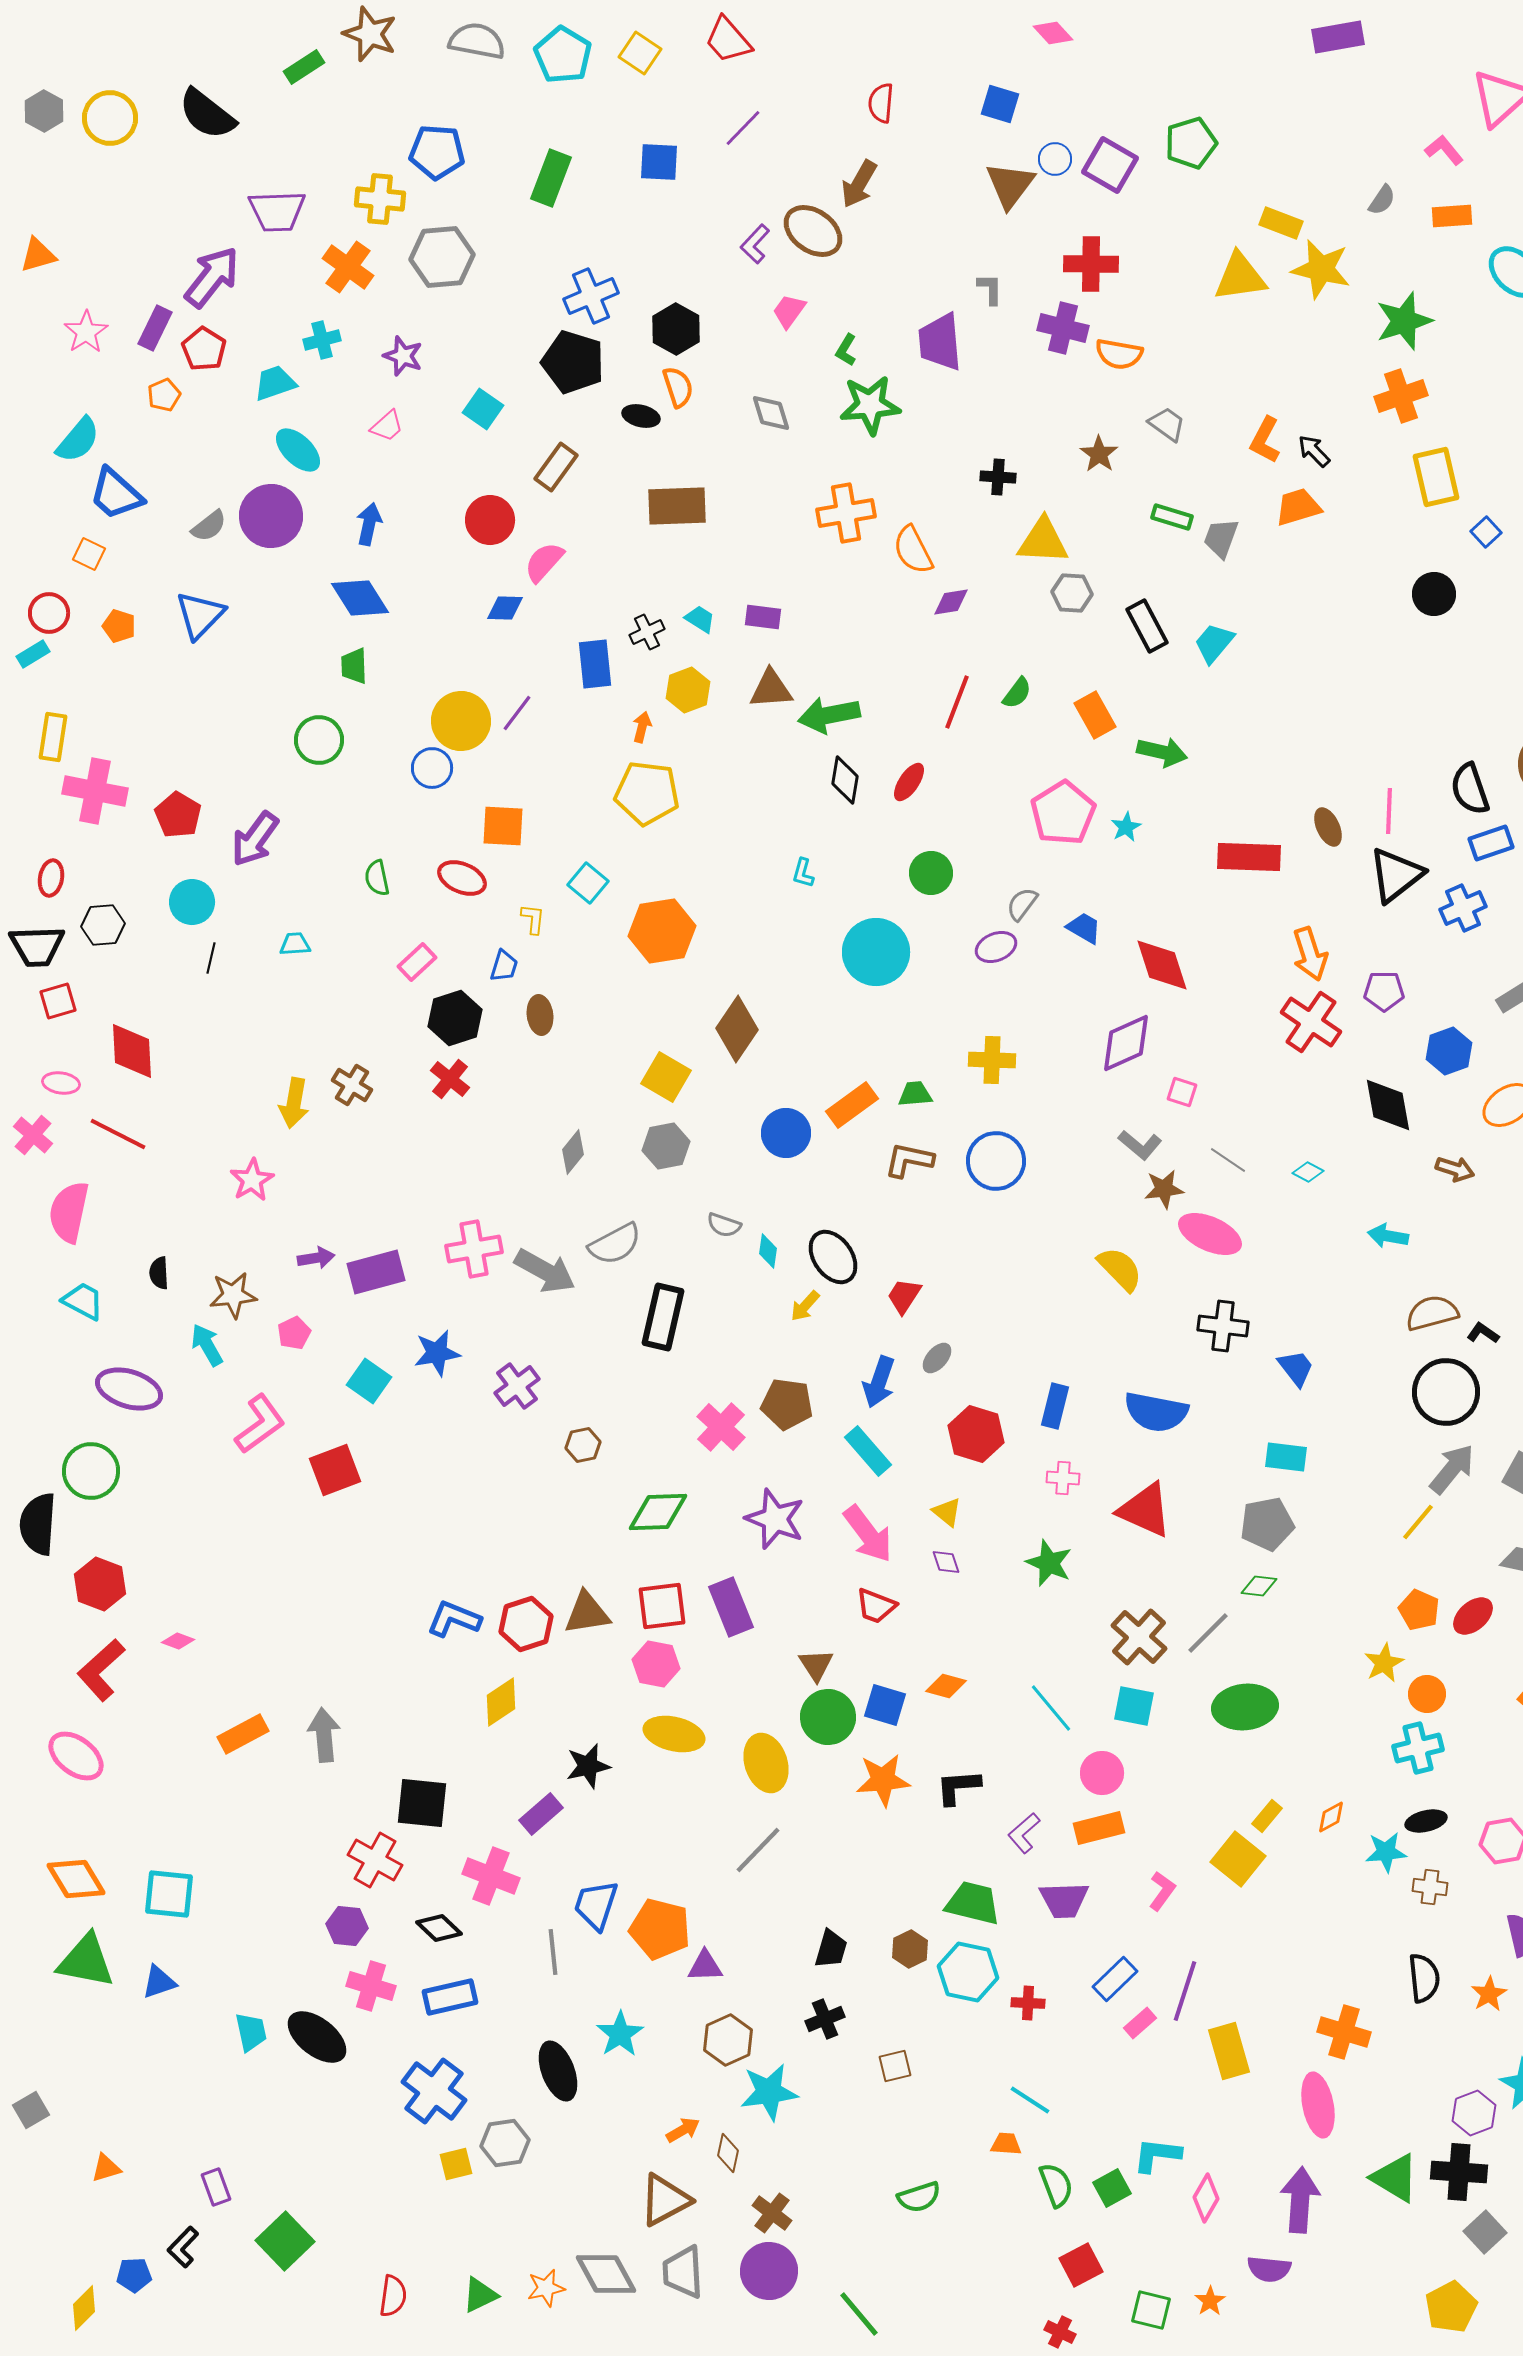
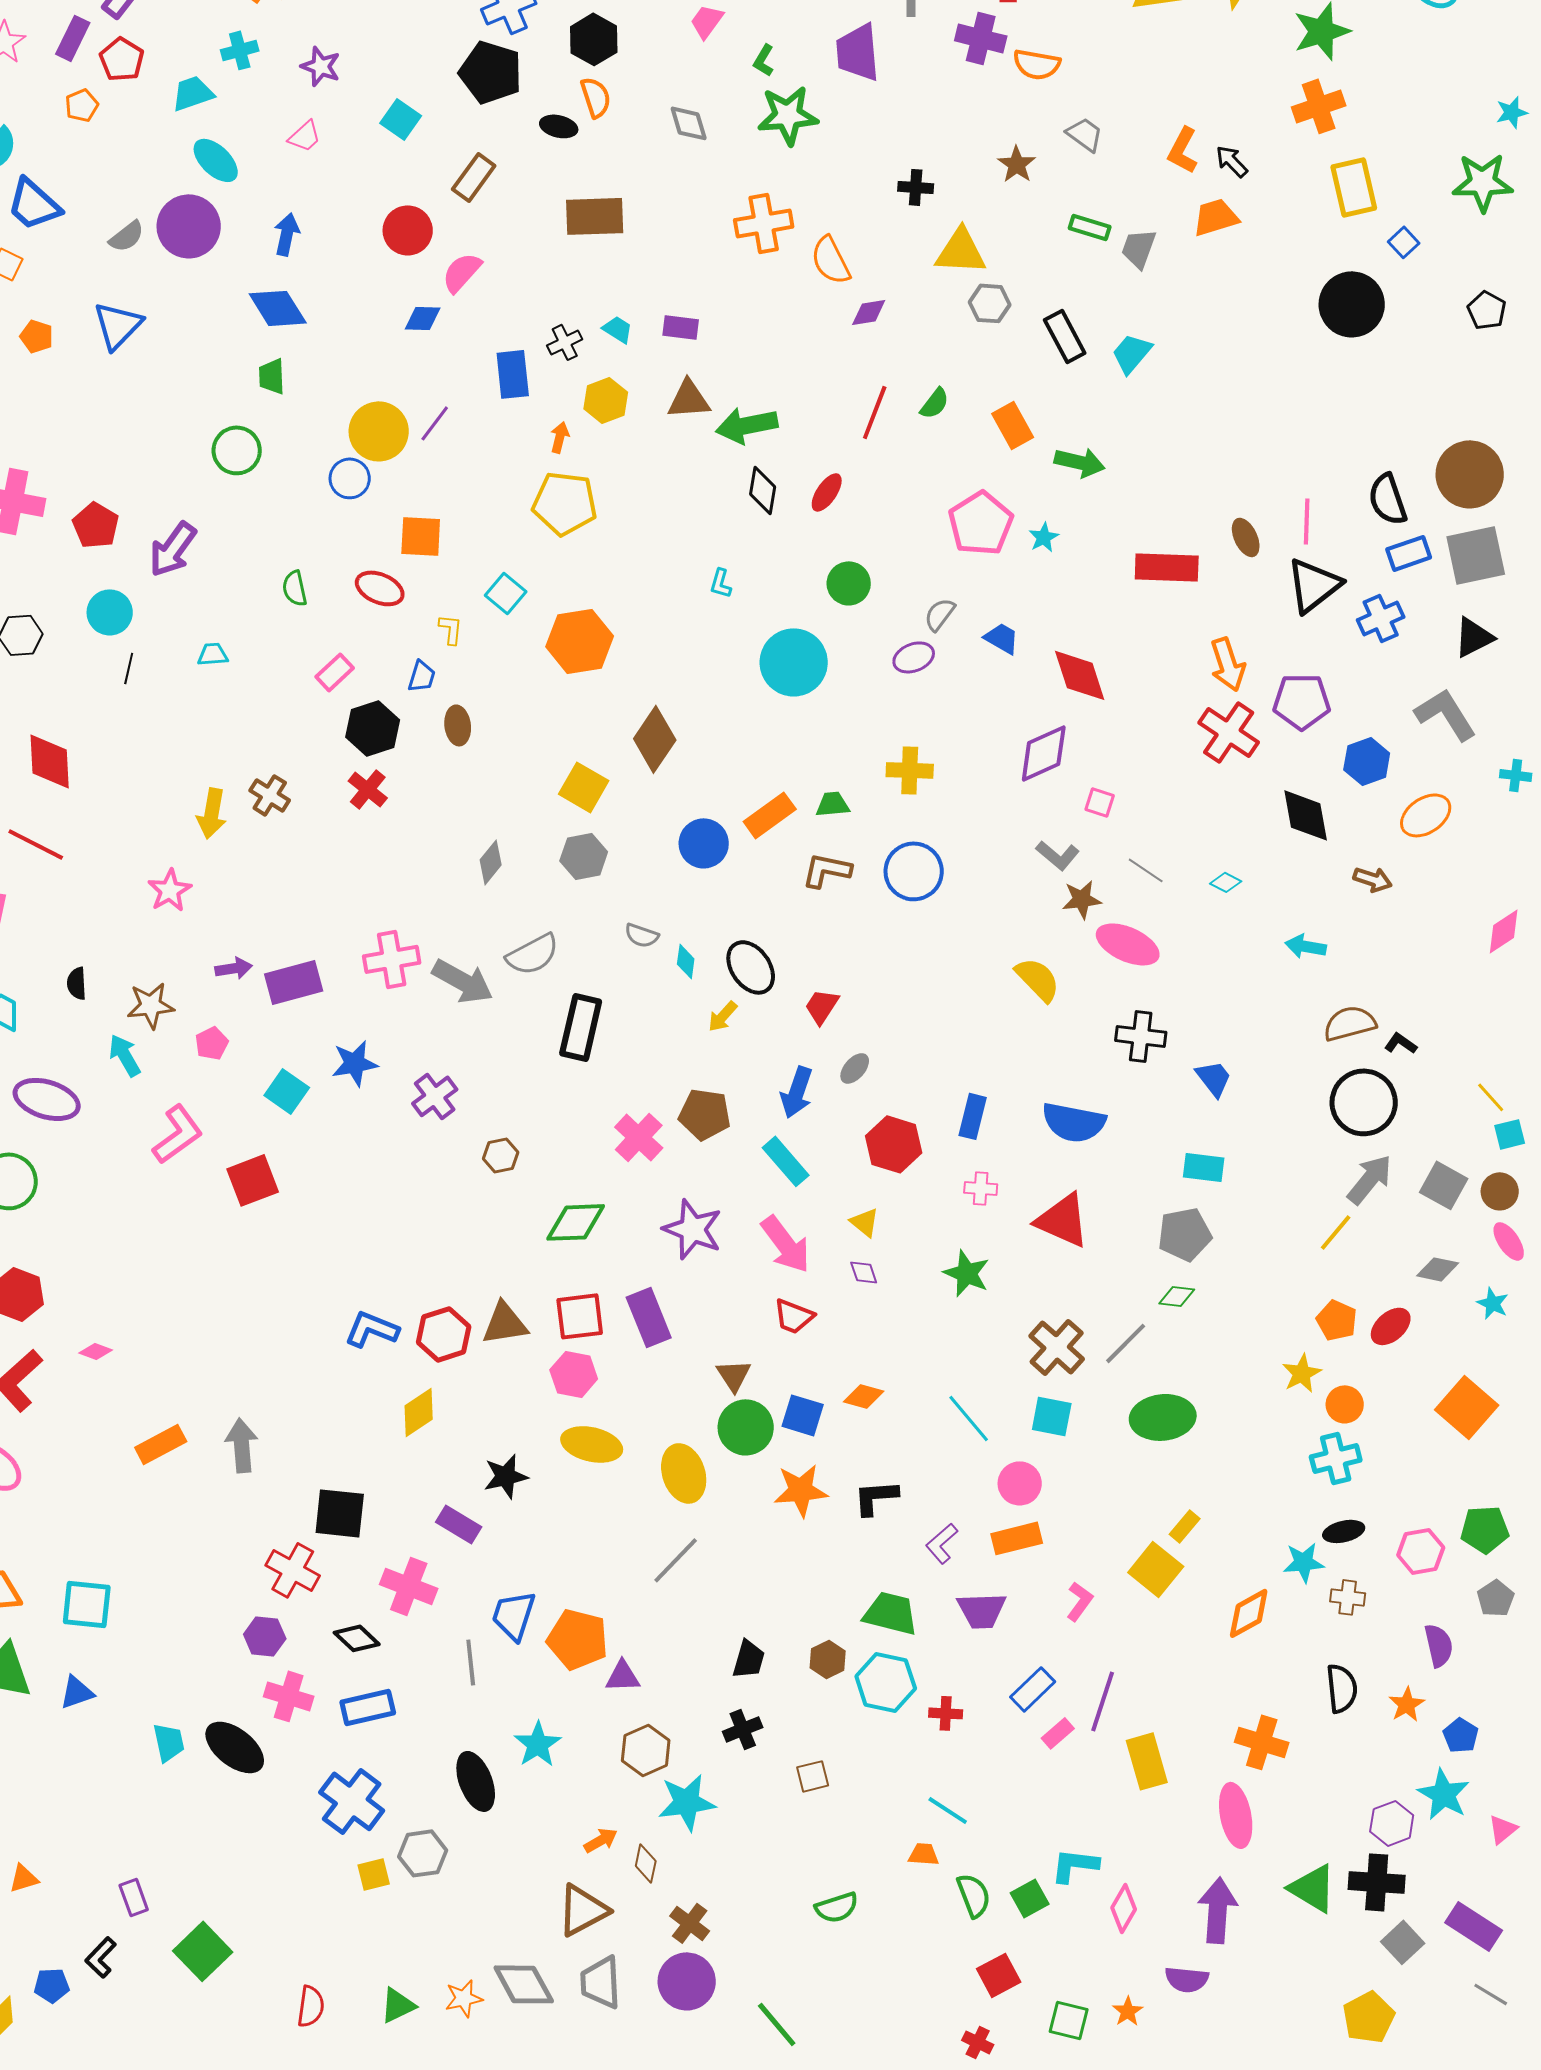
black circle: (1434, 594) -> (1352, 304), size x1.5
purple pentagon: (1384, 991) -> (1302, 701), size x1.4
purple rectangle: (541, 1814) -> (459, 1524), turned 72
orange diamond: (1331, 1817) -> (1249, 1613), moved, size x1.6

